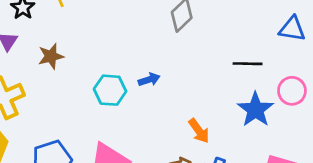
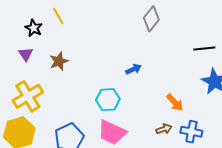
cyan hexagon: (110, 90) -> (108, 100), moved

